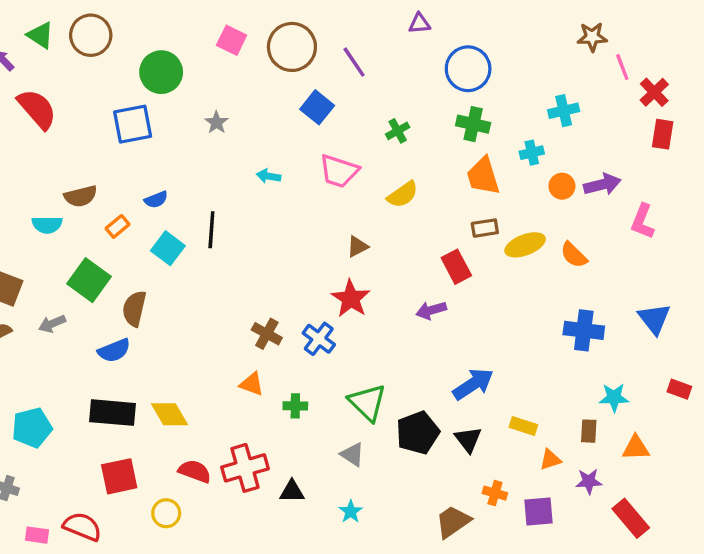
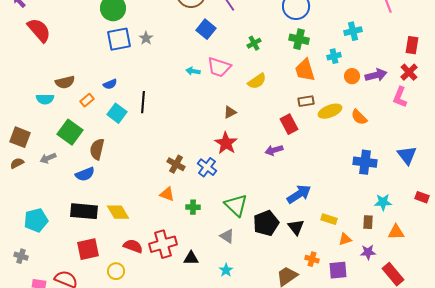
red cross: (654, 92) -> (409, 72), moved
blue square: (133, 124) -> (119, 39), moved
cyan arrow: (268, 176) -> (193, 71), moved

